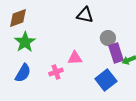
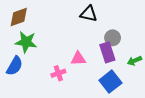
green star: (25, 42) -> (26, 42), turned -30
purple rectangle: (116, 53) -> (107, 52), moved
blue semicircle: (23, 73) -> (15, 66), moved

